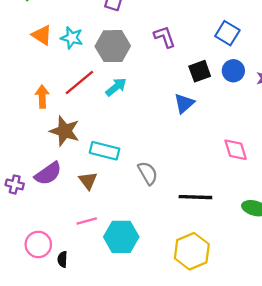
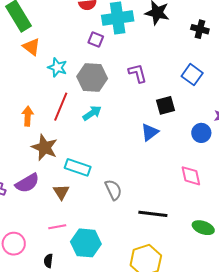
orange triangle: (42, 35) -> (31, 47), moved
blue circle: (233, 71) -> (201, 133), moved
red line: (79, 83) -> (61, 107), turned -32
black semicircle: (62, 259) -> (48, 261), moved

